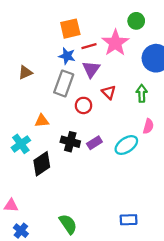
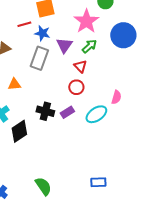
red line: (89, 46) -> (24, 24), moved
green arrow: (142, 93) -> (89, 46), moved, turned 49
red circle: (83, 105) -> (76, 87), moved
orange triangle: (42, 121) -> (14, 84), moved

